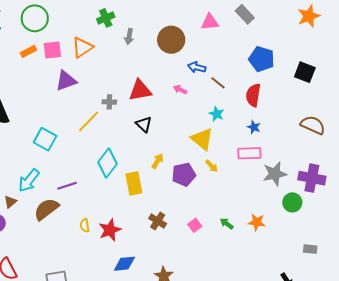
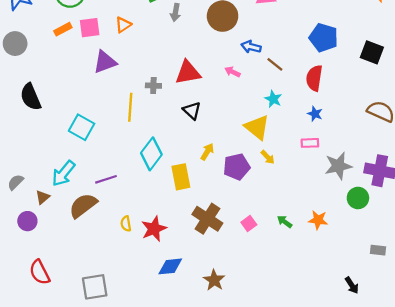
orange triangle: (82, 47) -> (123, 25), size x0.7
yellow line: (89, 121) -> (130, 107), turned -40
pink rectangle: (249, 153) -> (310, 143), size x0.7
brown cross: (158, 221) -> (207, 219), size x1.5

